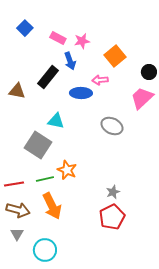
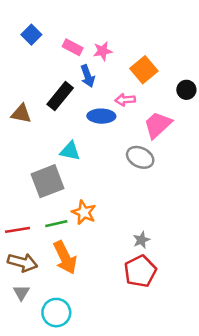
pink trapezoid: (142, 98) -> (158, 125), moved
gray square: (38, 145) -> (48, 181), turned 36

